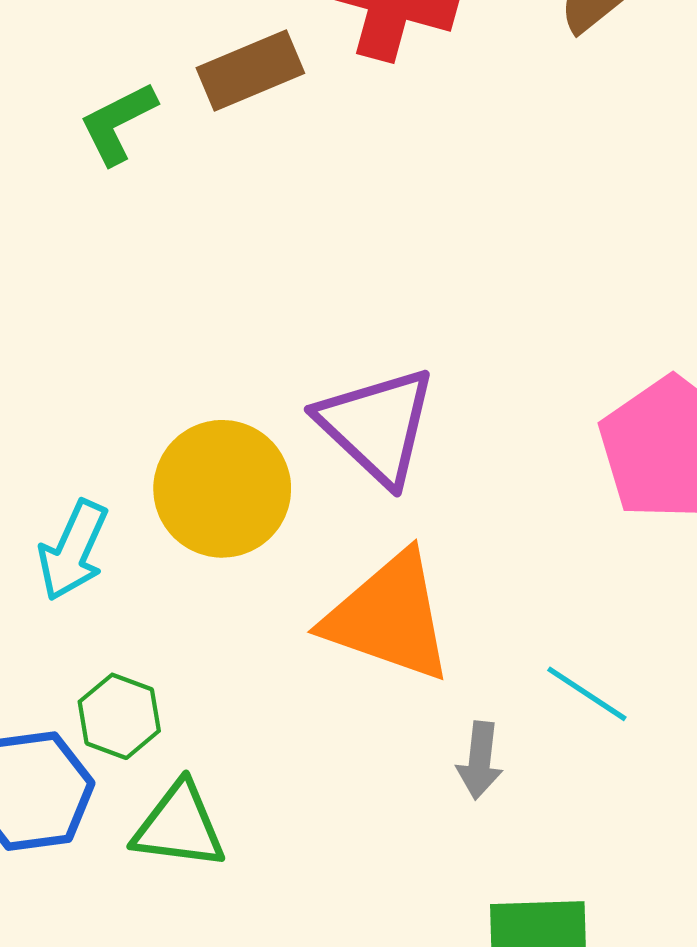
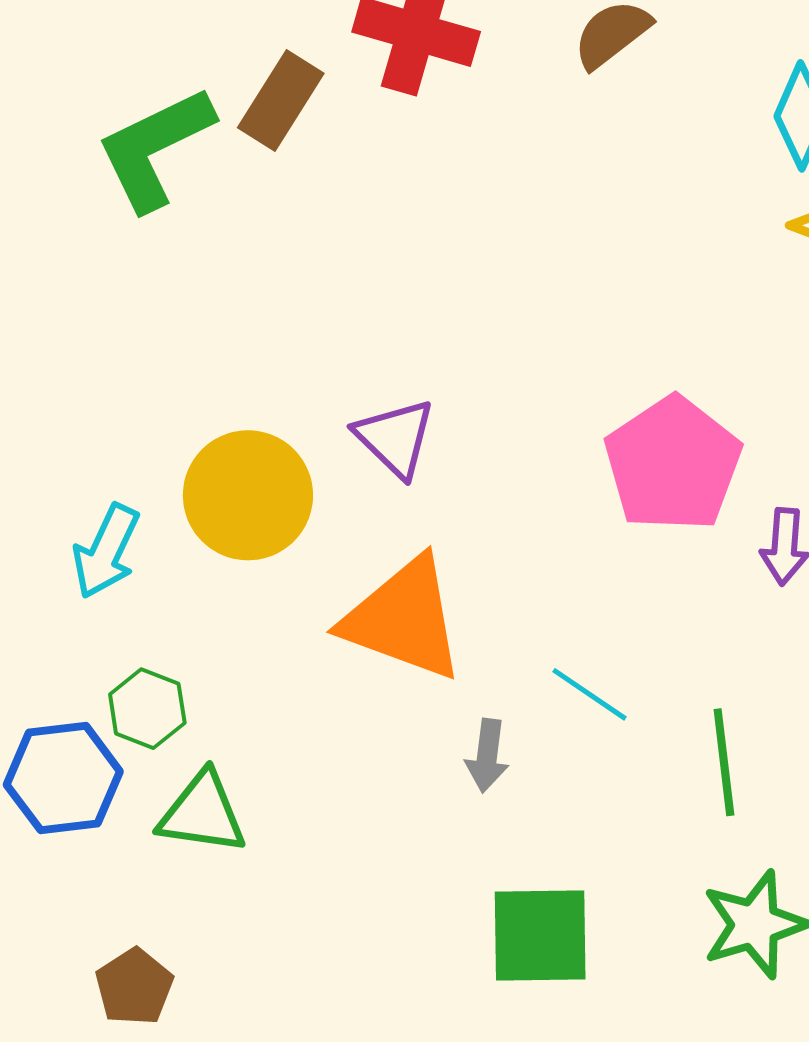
brown rectangle: (250, 71) -> (281, 101), turned -36
green L-shape: (118, 123) -> (155, 148), size x1.6
purple triangle: (377, 426) -> (395, 438), size x0.7

